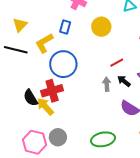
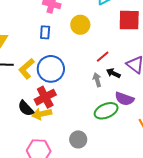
yellow L-shape: (44, 43) -> (27, 69), moved
yellow arrow: (45, 106) -> (42, 114), turned -48
gray circle: (58, 137) -> (78, 139), moved
green ellipse: (103, 139) -> (106, 111), moved

